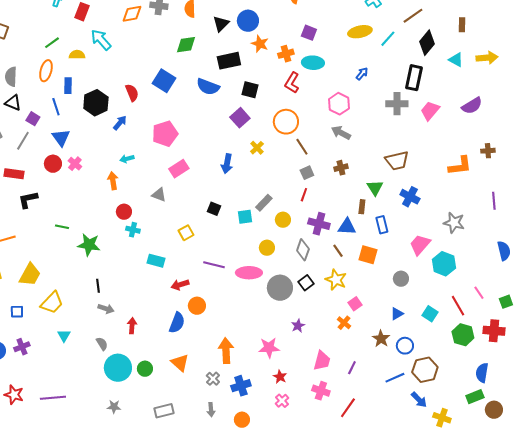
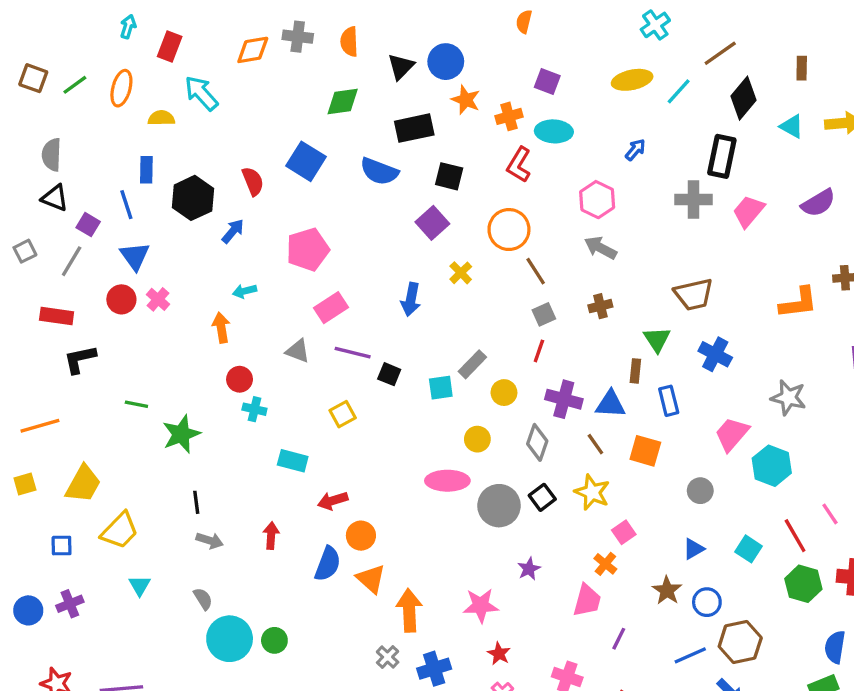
green line: (52, 43) -> (75, 85), moved
orange ellipse: (46, 71) -> (121, 88), moved
green star: (89, 245) -> (181, 434), turned -30
purple line: (214, 265) -> (353, 353), moved
red arrow: (132, 326) -> (271, 536), moved
pink trapezoid: (322, 361) -> (587, 600), moved
orange triangle: (180, 363) -> (371, 579), moved

